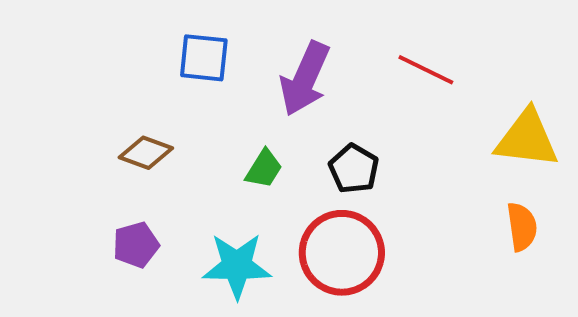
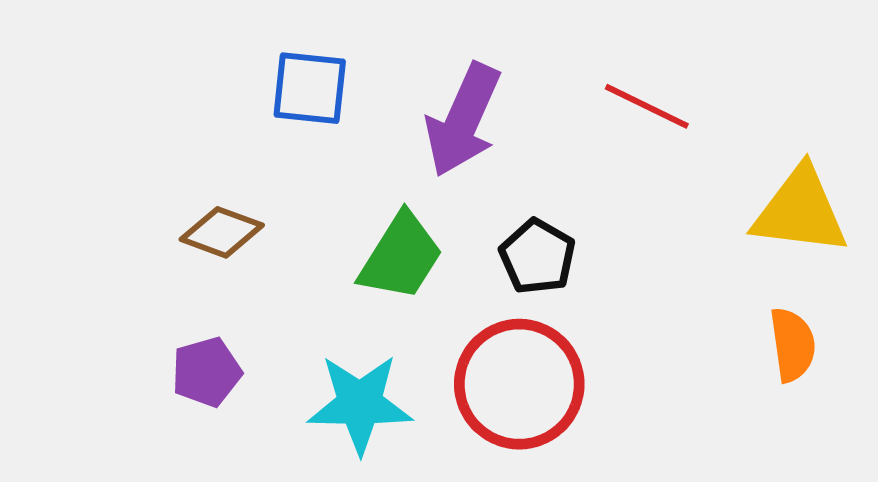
green trapezoid: (264, 169) -> (401, 257), size x1.5

